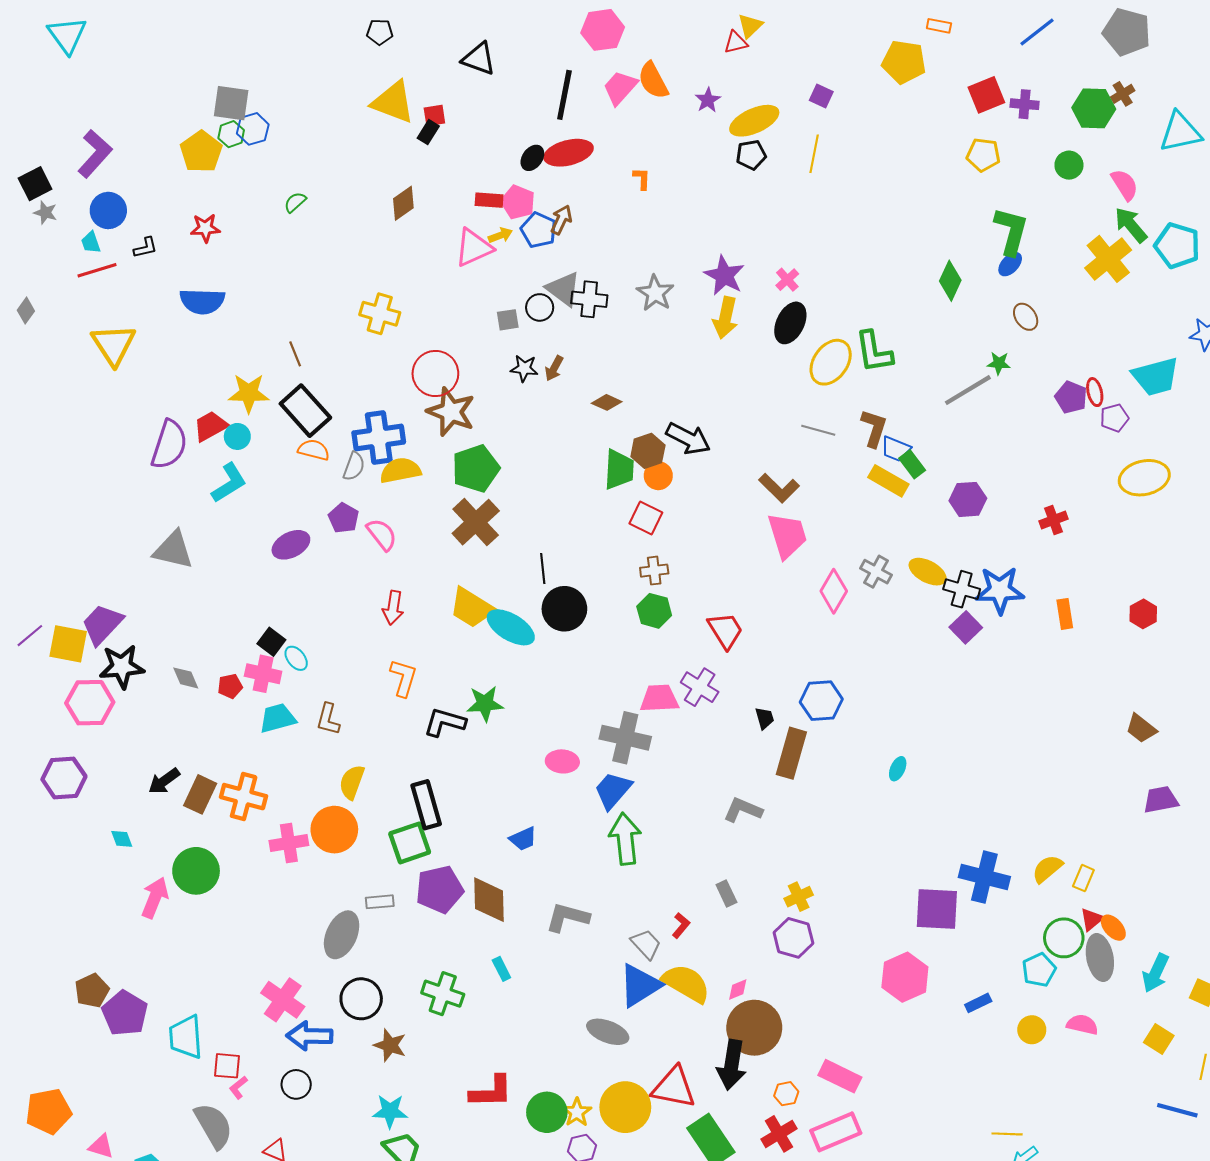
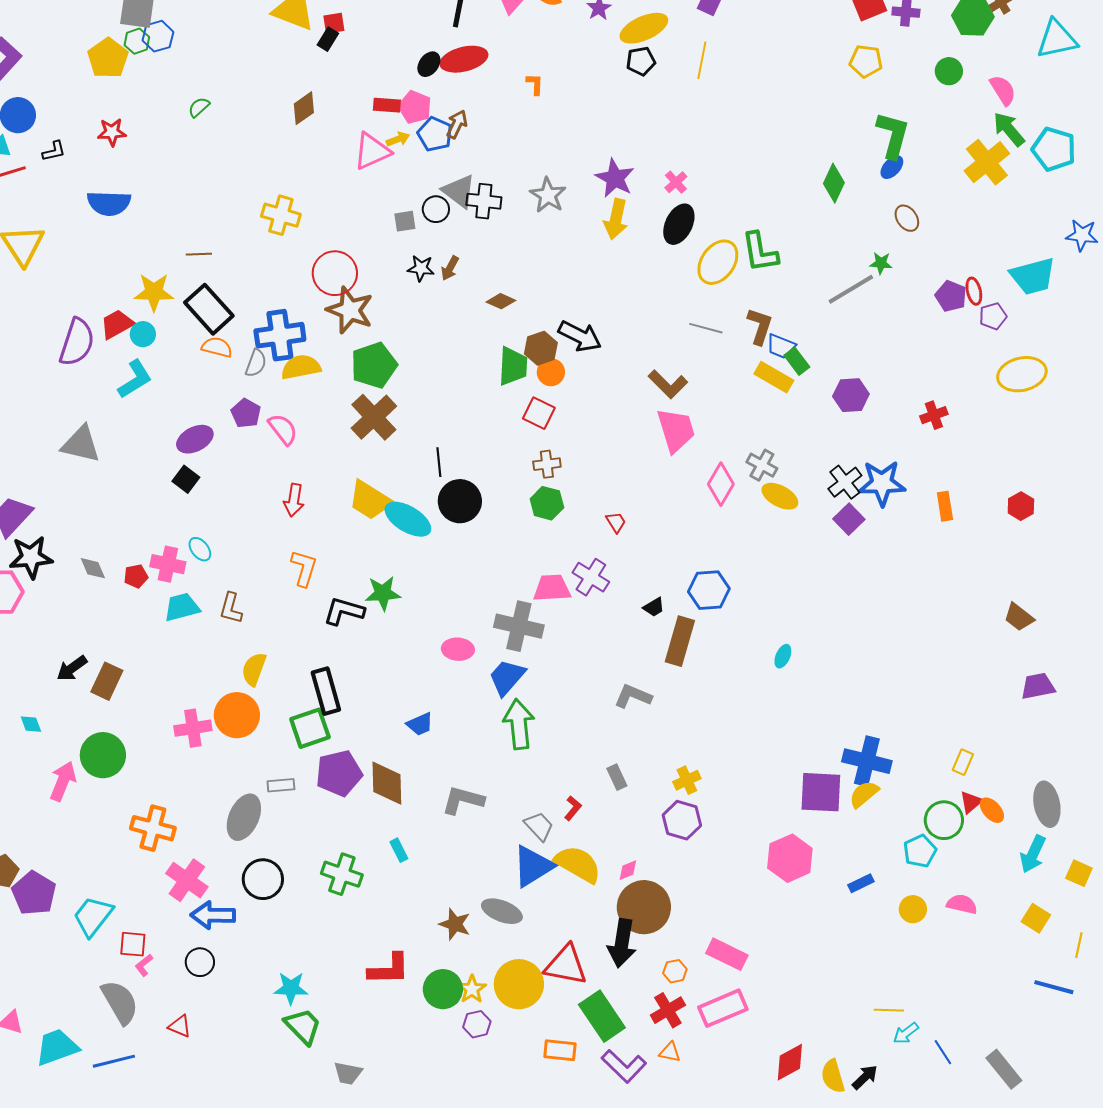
brown line: (295, 354) -> (199, 254), turned -70
yellow ellipse: (928, 572) -> (780, 496), moved
black cross: (962, 589) -> (845, 482), turned 36
red trapezoid: (725, 630) -> (616, 522), size x0.6
black square: (271, 642) -> (186, 479), moved
black trapezoid: (765, 718) -> (654, 607), turned 75
orange cross: (244, 797) -> (153, 828), moved
yellow semicircle: (1047, 869) -> (864, 794), moved
gray ellipse: (1100, 958) -> (1047, 804), moved
cyan trapezoid: (186, 1037) -> (93, 916), turned 42
brown star: (390, 1045) -> (455, 924), moved

